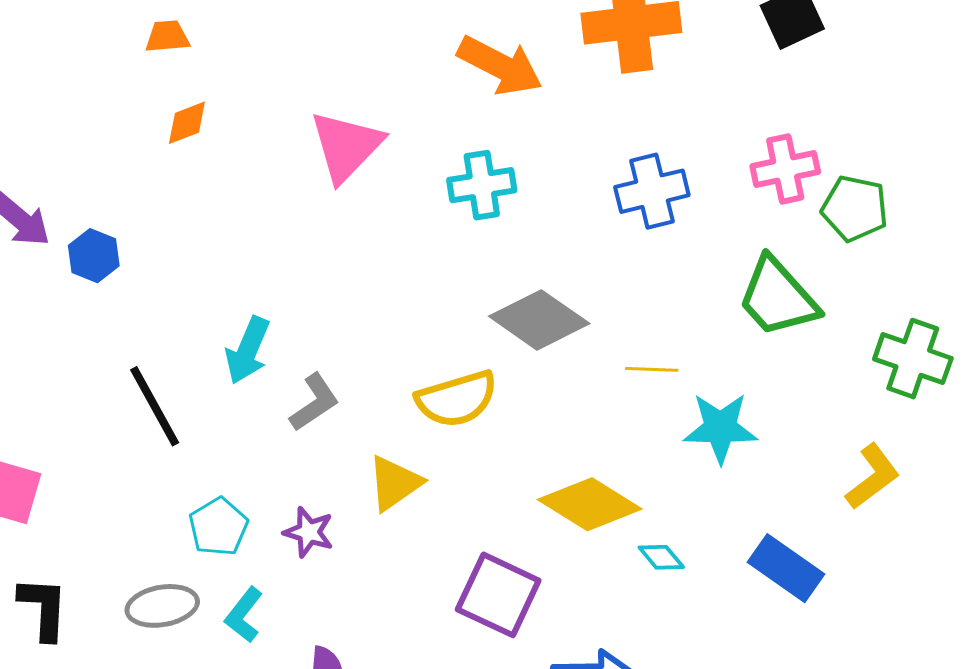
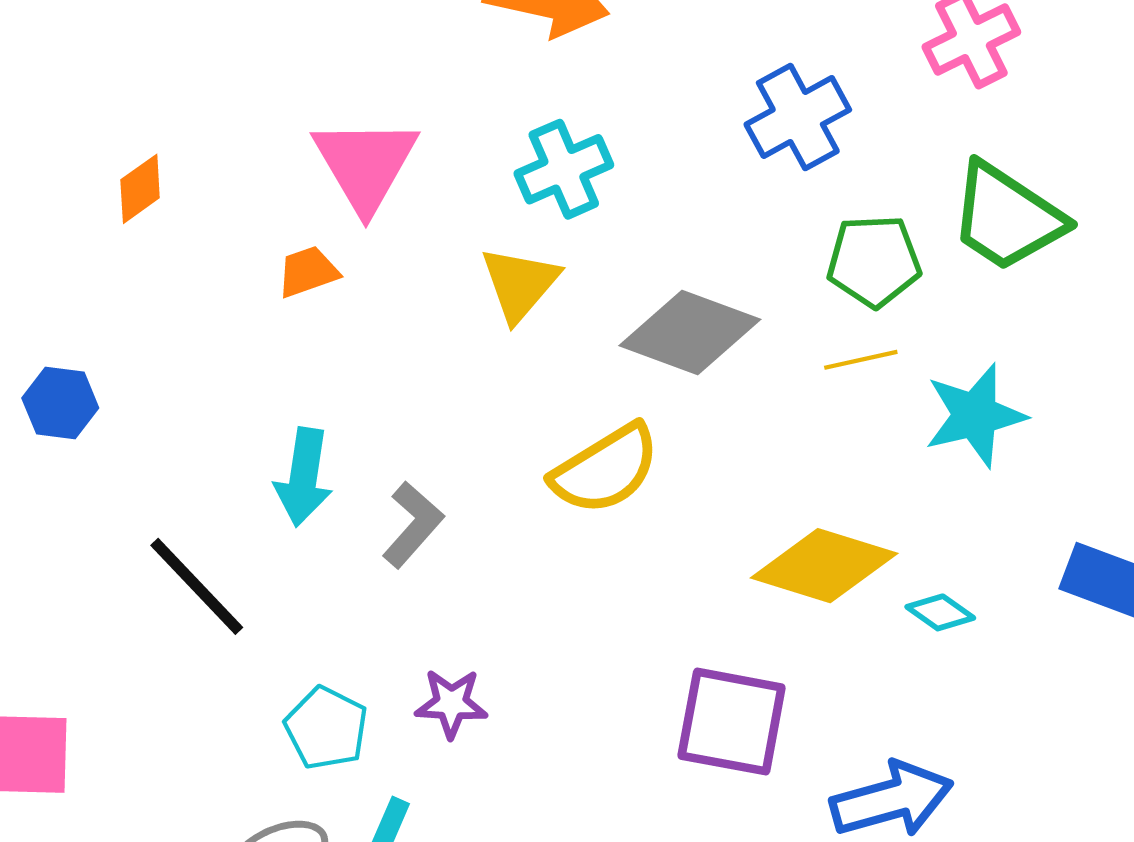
orange trapezoid: (167, 37) -> (308, 272), moved
green pentagon: (855, 208) -> (874, 261), moved
yellow triangle: (395, 483) -> (520, 284), moved

